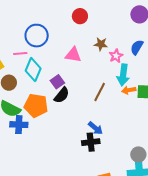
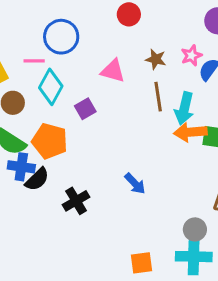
pink star: (116, 56) -> (191, 55), moved
orange arrow: (129, 90) -> (190, 132), size x1.5
brown line: (100, 92) -> (158, 97), moved, turned -42
black semicircle: (62, 95) -> (37, 179), moved
black cross: (91, 142) -> (76, 201), moved, turned -30

